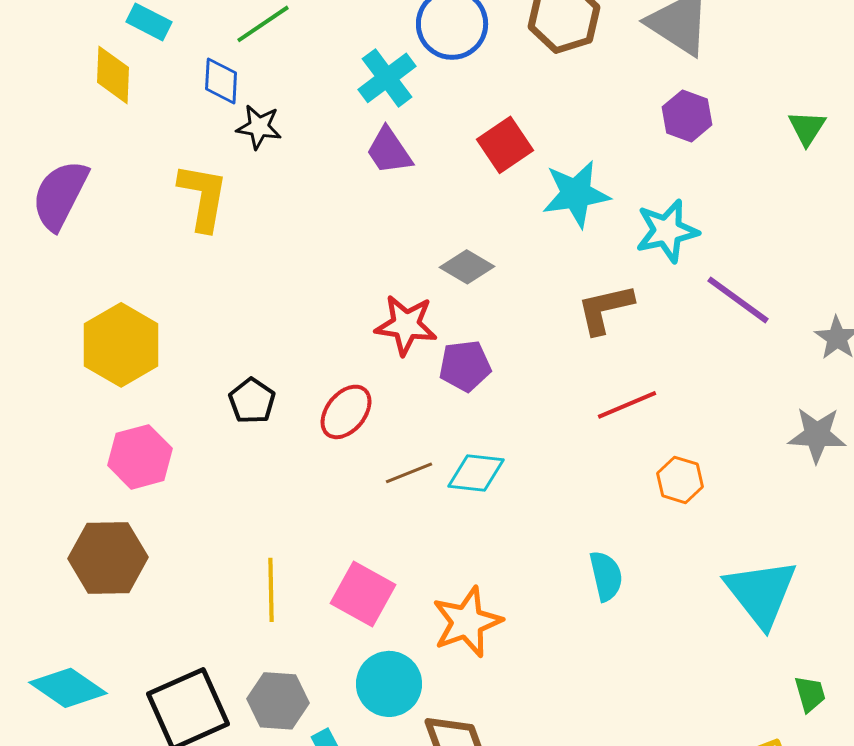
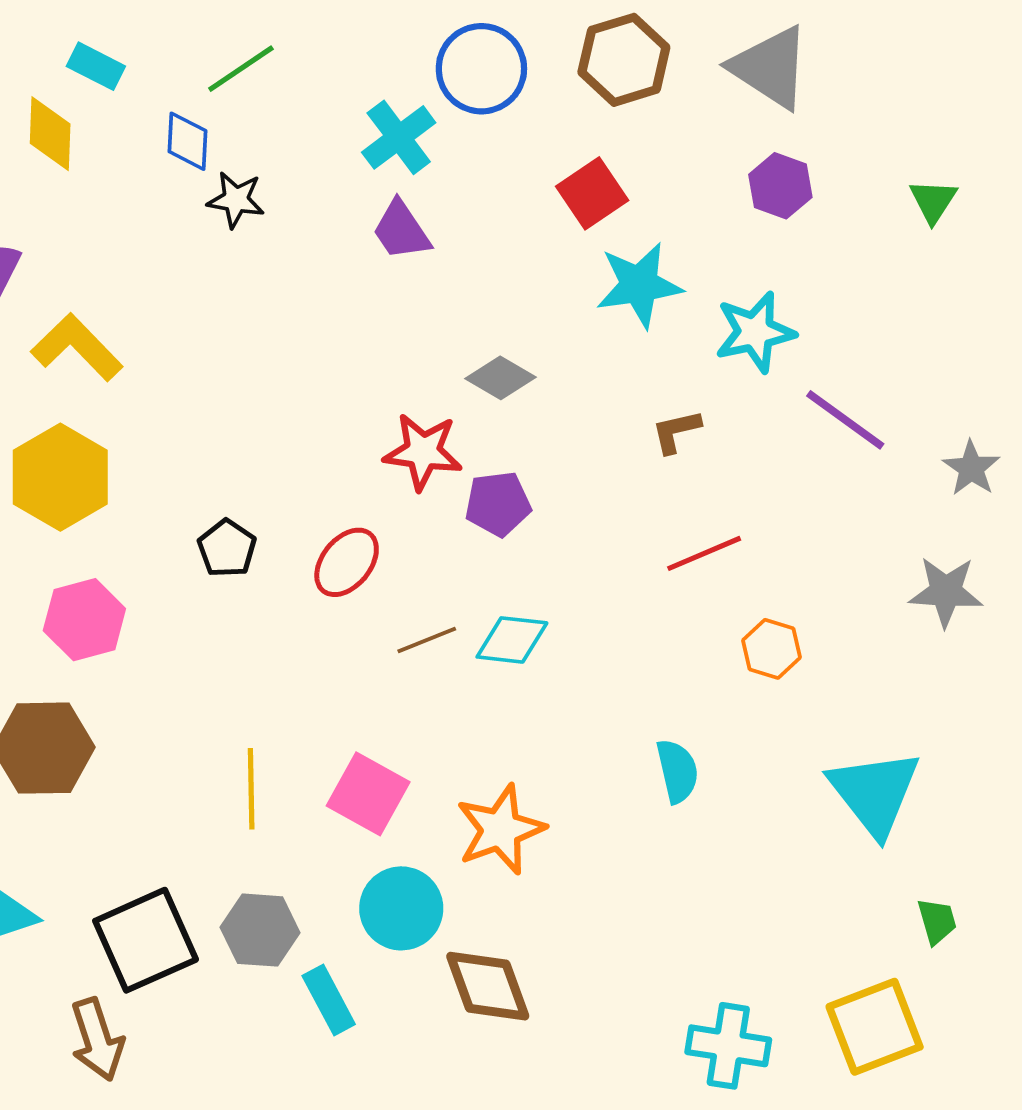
red square: (505, 145) -> (592, 193), moved
yellow L-shape: (203, 197) -> (77, 347), moved, turned -54
brown L-shape: (605, 309) -> (676, 431), size x0.7

